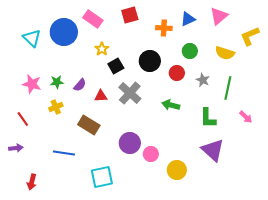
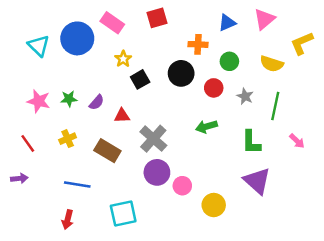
orange cross: (164, 28) -> (198, 44), moved
gray cross: (130, 93) -> (153, 139), moved
green arrow: (171, 105) -> (206, 127), turned -30
yellow cross: (56, 107) -> (68, 139), moved
red arrow: (32, 182) -> (68, 219), moved

